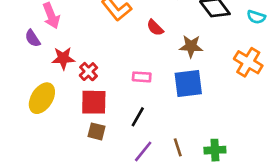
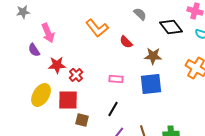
red square: (94, 102) -> (68, 100), moved

